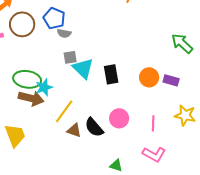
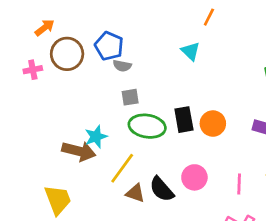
cyan triangle: (83, 68) -> (191, 51), moved, size x0.7
orange circle: (149, 77) -> (213, 124), moved
green ellipse: (27, 79) -> (147, 126), moved

